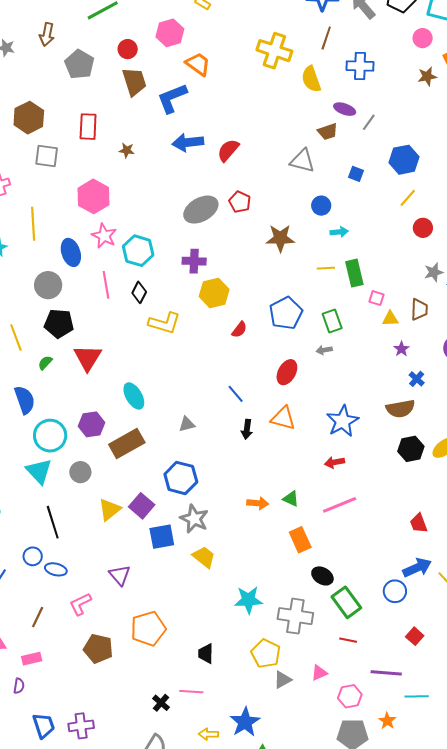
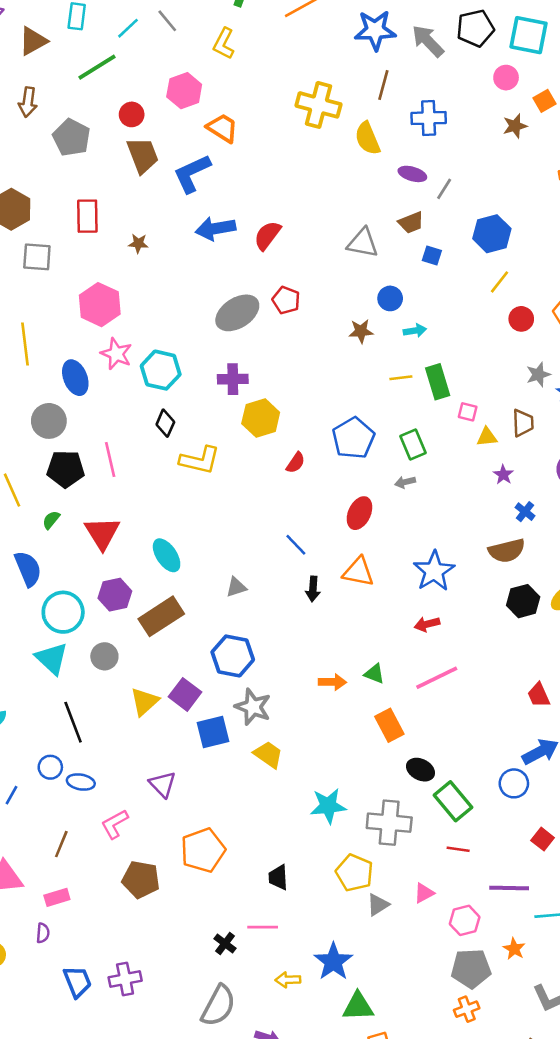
brown trapezoid: (328, 132) -> (411, 223), moved
brown star: (280, 238) -> (361, 331), moved, size x0.7
pink line: (106, 285) -> (110, 460), moved
red triangle: (88, 358) -> (102, 533), moved

